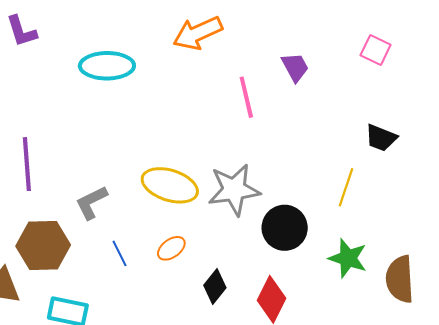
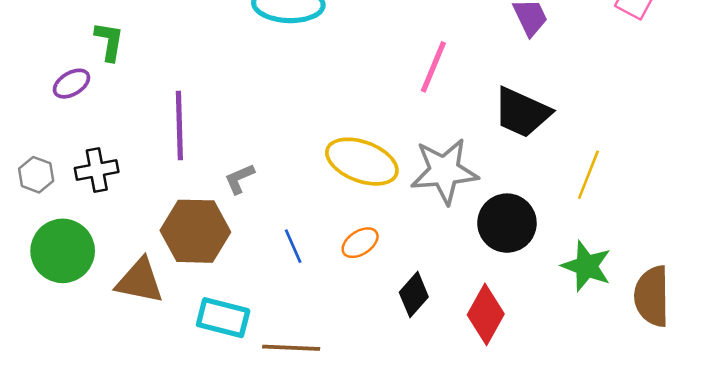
pink line: (246, 97) -> (433, 67), moved, turned 33
black trapezoid: (381, 138) -> (522, 112), moved, size x1.4
gray L-shape: (91, 202) -> (240, 179), moved, size x0.7

